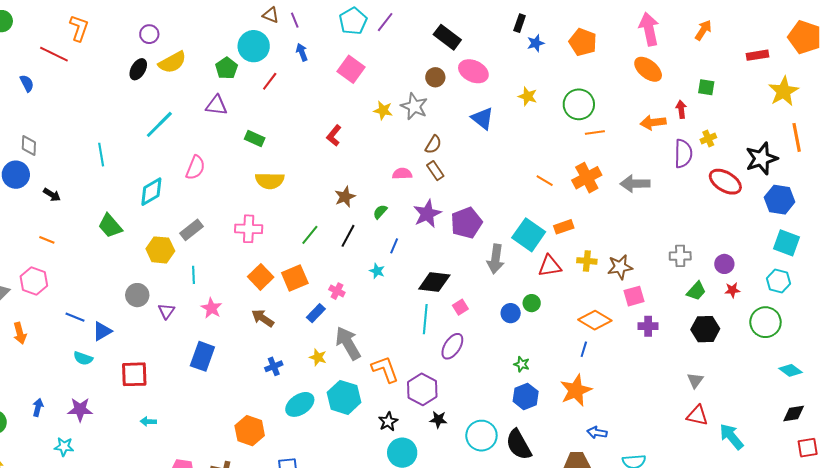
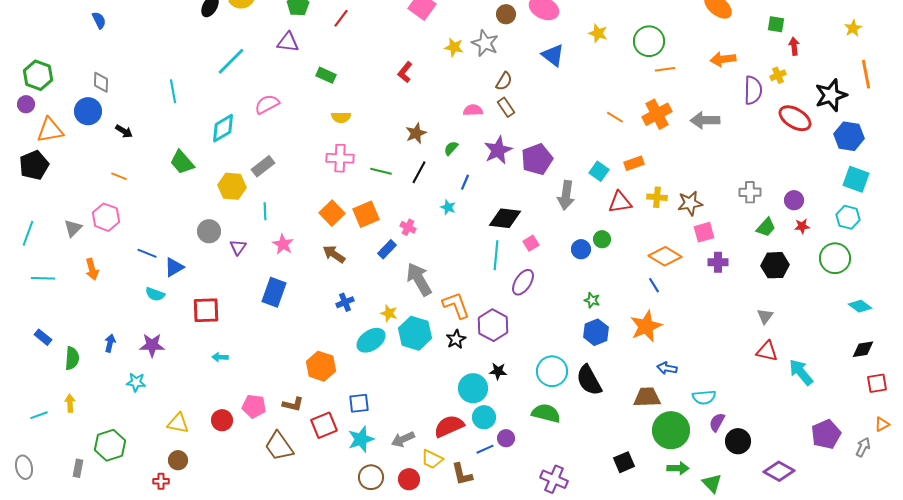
yellow star: (784, 91) -> (853, 28), size x0.6
red arrow: (681, 109) -> (794, 46), moved
pink semicircle: (195, 168) -> (267, 104), turned -140
yellow semicircle: (270, 181) -> (341, 117), size x0.7
pink cross: (249, 229) -> (340, 158), moved
green line: (310, 235) -> (381, 171), turned 65
cyan square: (529, 235) -> (599, 171), size x0.6
blue line: (584, 349) -> (654, 285), turned -49
yellow star: (318, 357) -> (389, 313), moved
black star: (438, 420) -> (498, 371), moved
black star: (388, 422) -> (456, 339), moved

